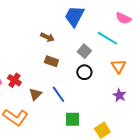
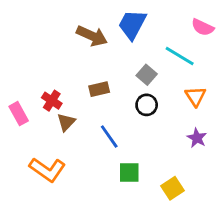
brown arrow: (47, 37) -> (92, 36), moved, size x1.5
brown rectangle: (51, 61) -> (99, 89), turned -32
red cross: (14, 80) -> (52, 101), moved
brown triangle: (35, 94) -> (66, 122), moved

